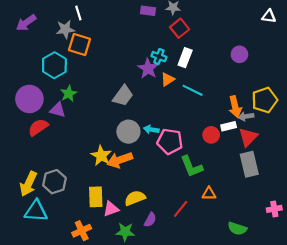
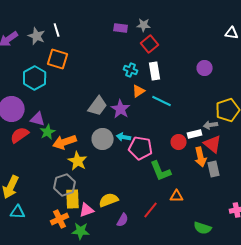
gray star: (65, 29) -> (37, 36), moved, turned 30
white rectangle: (185, 58) -> (155, 71), turned -30
purple star: (148, 69) -> (121, 109), moved
green star: (69, 94) -> (48, 132), moved
orange arrow: (235, 107) -> (201, 157), moved
red triangle: (248, 137) -> (213, 144), turned -36
orange arrow: (120, 160) -> (65, 142), moved
gray rectangle: (249, 164) -> (214, 169), size x0.7
gray hexagon: (54, 182) -> (65, 185), moved
cyan triangle: (36, 211) -> (18, 212), size x0.7
orange cross: (82, 231) -> (60, 219), moved
green star: (125, 232) -> (81, 231), moved

